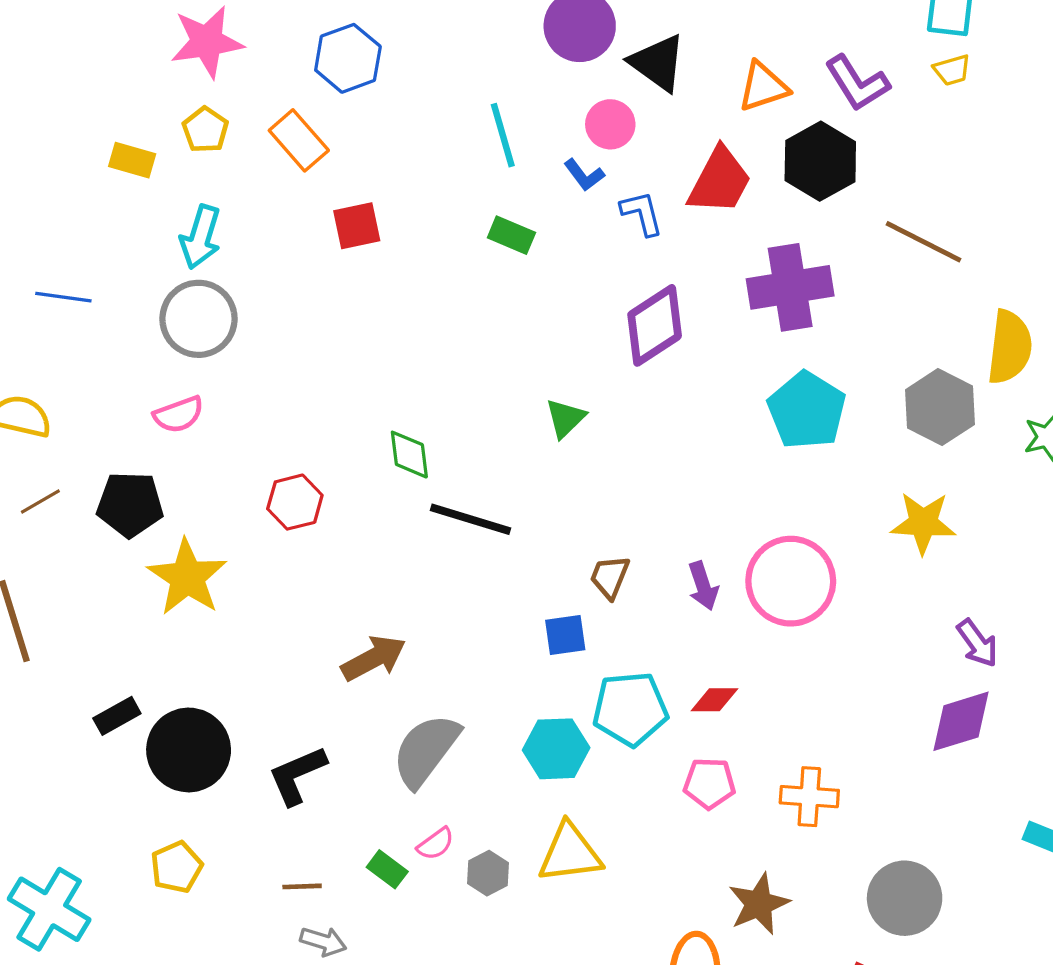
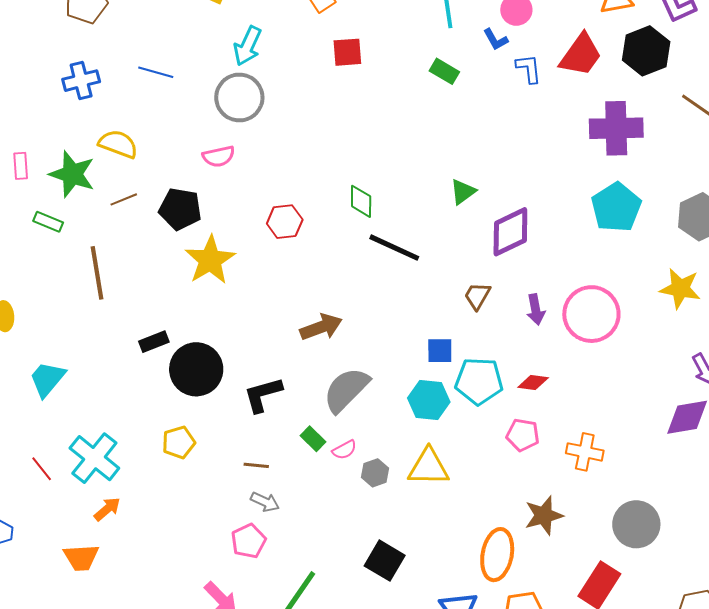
purple diamond: (655, 325) -> (510, 232), moved
blue square: (565, 635) -> (440, 351), moved
green rectangle: (387, 869) -> (313, 439), moved

